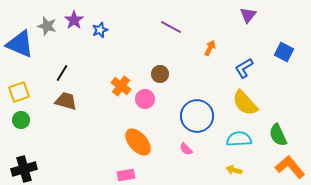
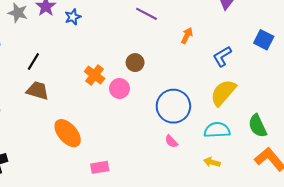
yellow semicircle: (245, 103) -> (223, 93), turned 84
orange ellipse: (138, 142) -> (68, 133), moved
pink semicircle: (186, 149) -> (171, 141), moved

